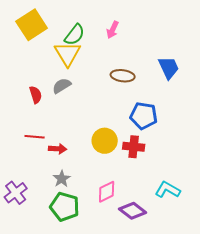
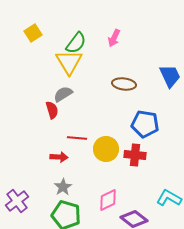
yellow square: (32, 25) -> (33, 33), size x0.6
red semicircle: (36, 95) -> (52, 110), moved
red line: (35, 137) -> (77, 138), moved

